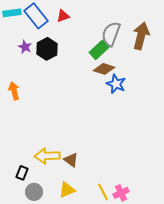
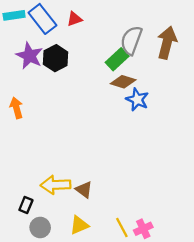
purple star: (25, 47) -> (29, 56), size x1.6

